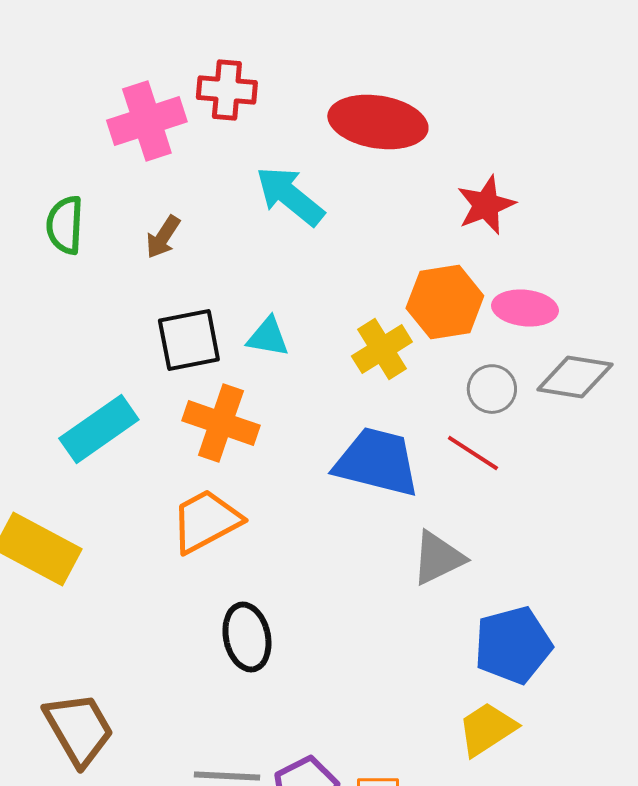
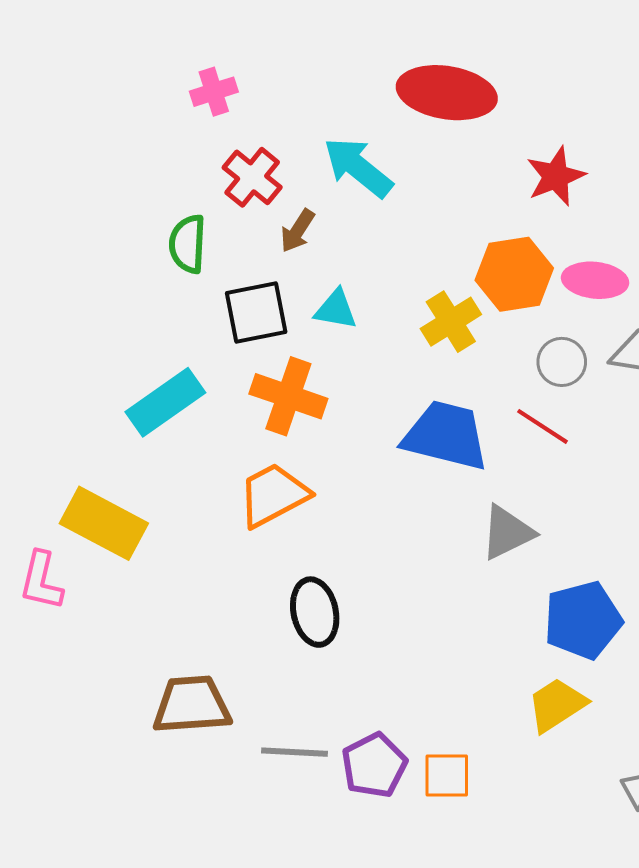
red cross: (227, 90) -> (252, 177), moved, turned 34
pink cross: (147, 121) -> (214, 92), size x0.6
green semicircle: (65, 225) -> (188, 244), moved
brown arrow: (163, 237) -> (298, 231), moved
brown trapezoid: (79, 729) -> (192, 705), moved, turned -64

